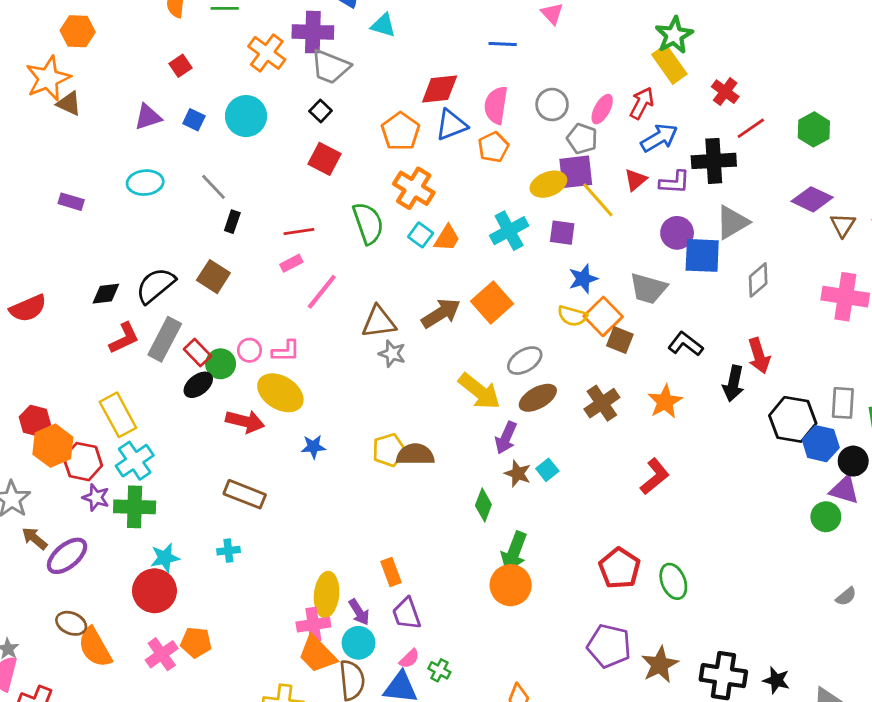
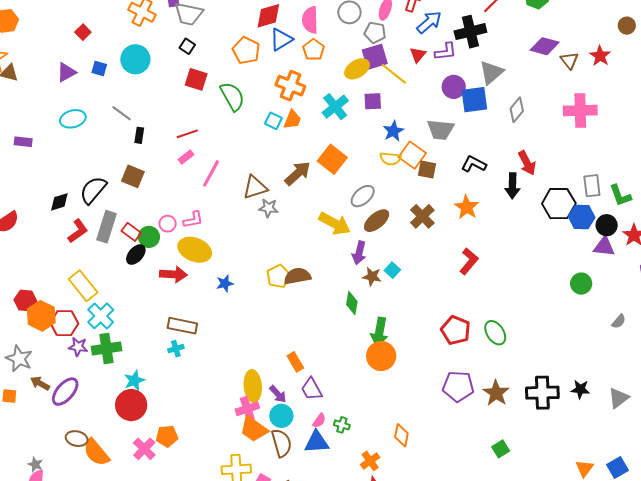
orange cross: (414, 188) -> (290, 86), moved
green semicircle: (368, 223) -> (232, 96), moved
green circle: (826, 517) -> (581, 284), moved
cyan cross: (228, 551) -> (176, 349), moved

